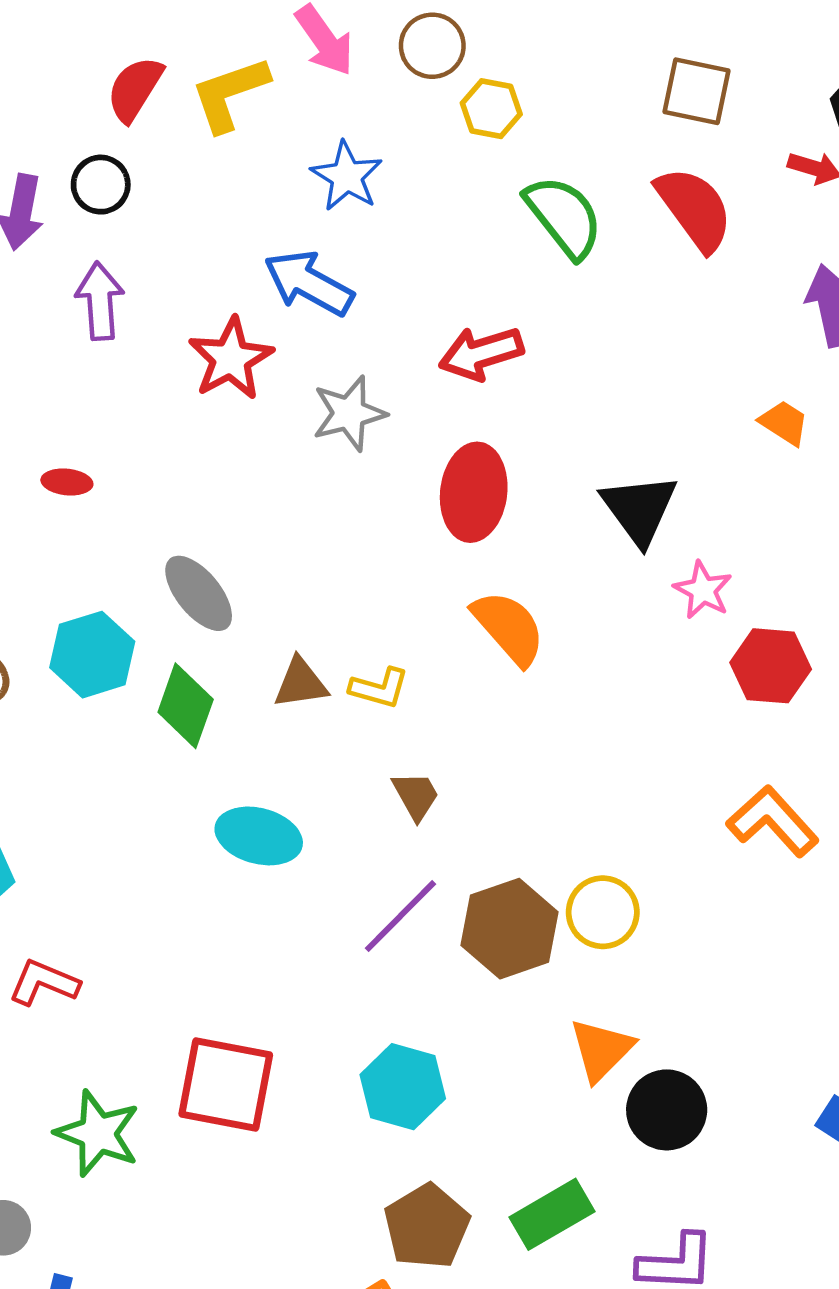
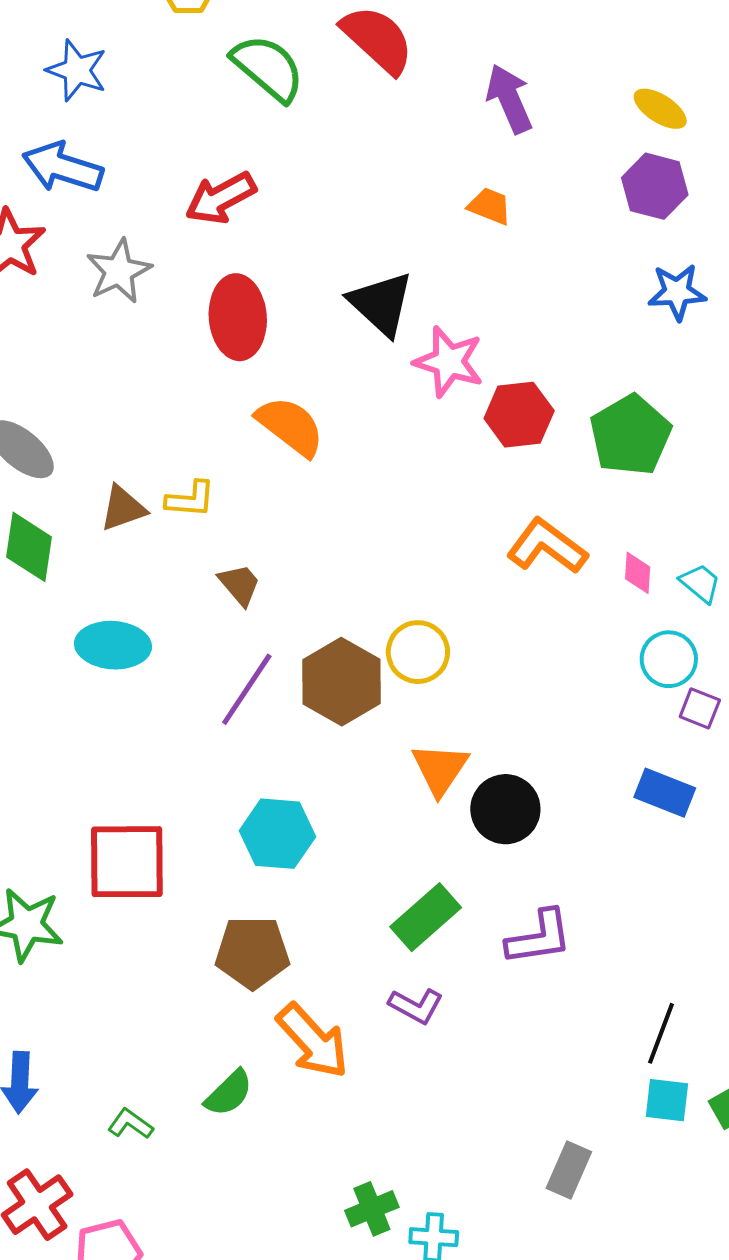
pink star: (703, 590) -> (449, 362), size x1.4
brown pentagon: (427, 1226) -> (252, 952), moved, turned -30

